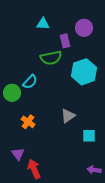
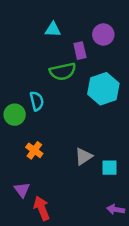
cyan semicircle: (30, 82) -> (37, 101), turned -56
gray triangle: (68, 116) -> (84, 157), moved

